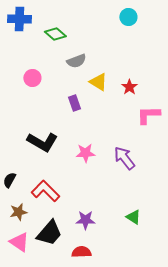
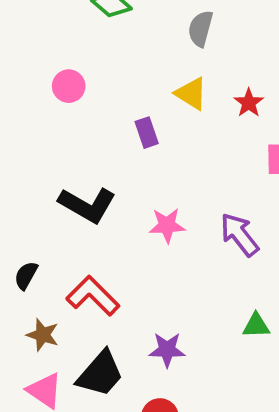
gray semicircle: (76, 61) -> (200, 29), moved, turned 126
brown star: (18, 212) -> (43, 335), turned 30
green triangle: (133, 217) -> (256, 326), moved, turned -35

